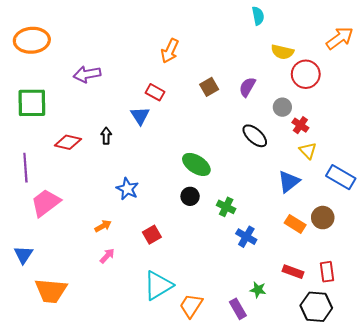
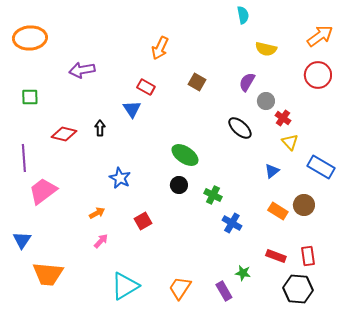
red circle: (306, 74) -> (318, 75), moved
brown square: (209, 87) -> (197, 82), turned -30
purple semicircle: (247, 87) -> (247, 82), moved
green square: (32, 103) -> (30, 97), size x0.6
blue triangle: (289, 181) -> (272, 171), size x0.7
cyan triangle: (158, 285) -> (125, 286), moved

